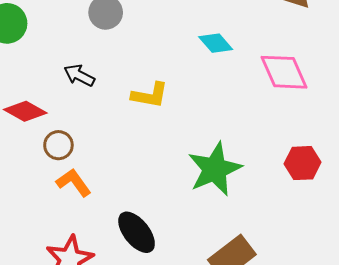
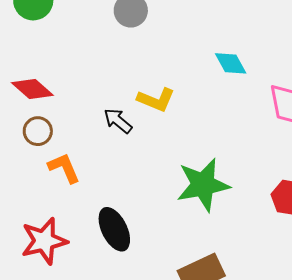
black arrow: (79, 75) -> (118, 121), moved
brown circle: (58, 145) -> (38, 131), moved

